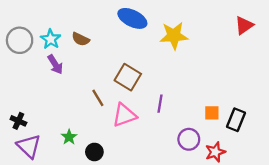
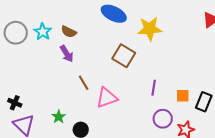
purple arrow: (55, 64) -> (67, 54), moved
brown square: (128, 77) -> (124, 56), moved
purple line: (160, 104) -> (154, 88), moved

